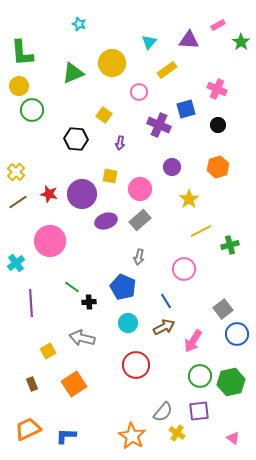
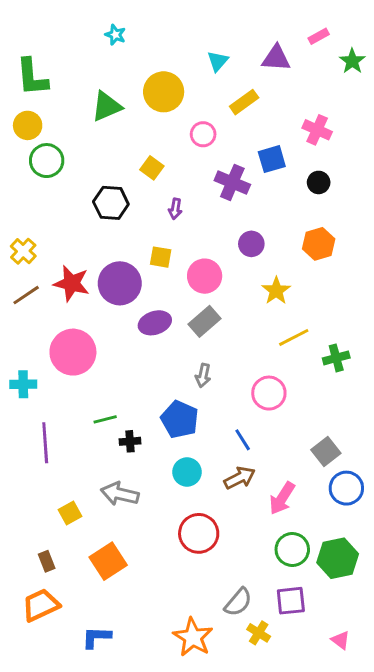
red star: (49, 194) -> (71, 283), size x1.4
cyan cross: (16, 263) -> (23, 384), turned 36
green line: (72, 287) -> (105, 419), turned -49
orange trapezoid: (28, 429) -> (41, 605), moved

